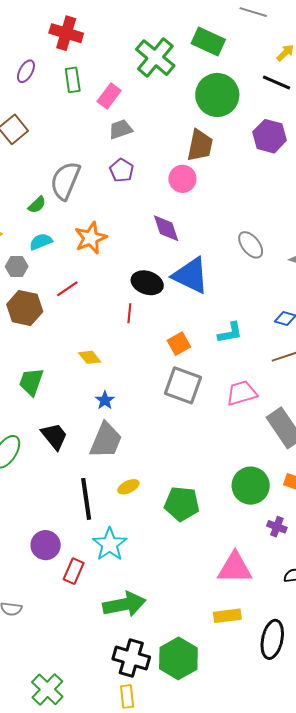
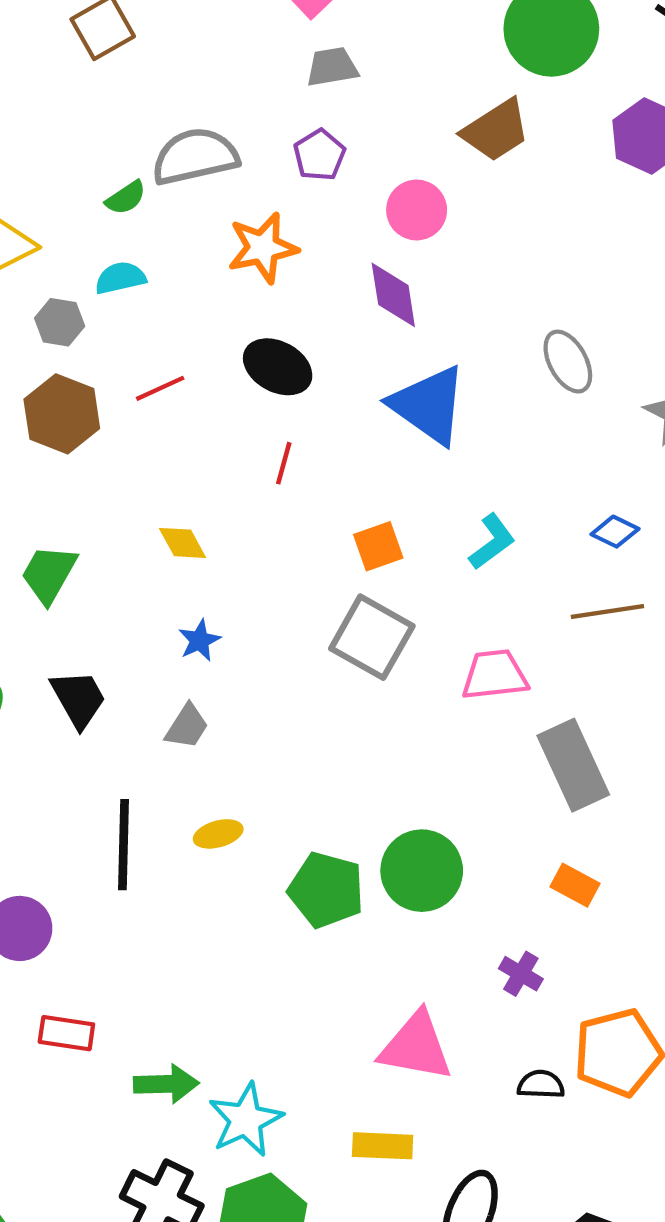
brown trapezoid: (200, 145) -> (496, 130), turned 36
pink circle: (182, 179) -> (417, 210), moved
gray semicircle: (65, 181) -> (195, 156), turned 45
orange star: (91, 238) -> (263, 248), moved
black ellipse: (147, 283) -> (278, 367), moved
cyan L-shape: (230, 333) -> (492, 542), turned -36
gray trapezoid: (106, 440) -> (187, 726), size x0.6
green circle: (251, 486) -> (422, 871), moved
cyan star: (110, 544) -> (246, 1120), moved
red rectangle: (74, 571) -> (66, 1033), moved, turned 65
green arrow: (124, 604) -> (166, 1084), size x0.7

